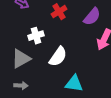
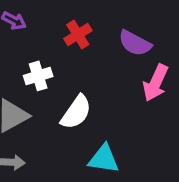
purple semicircle: (92, 17) -> (135, 43), turned 78

